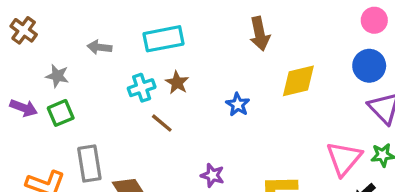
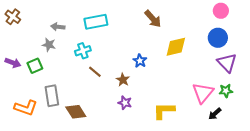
brown arrow: (260, 34) -> (153, 19), turned -30
gray star: (57, 76) -> (49, 45), moved
brown star: (177, 83) -> (123, 80), moved

